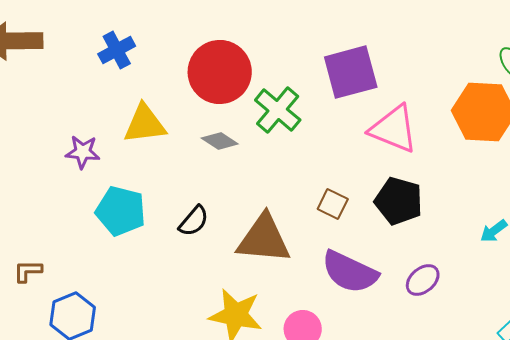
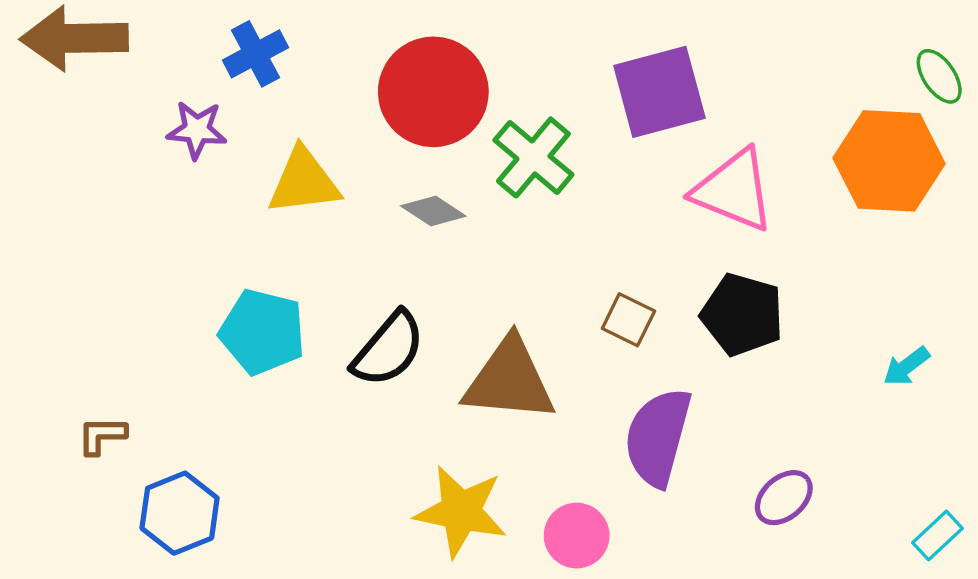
purple star: (83, 152) -> (197, 130), moved
black semicircle: (194, 221) -> (388, 349), size x1.4
purple semicircle: (350, 272) -> (658, 437), turned 80
purple ellipse: (423, 280) -> (784, 498), moved

